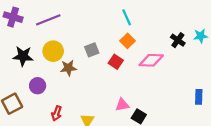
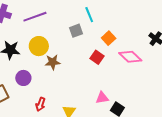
cyan line: (127, 17) -> (89, 15), moved
gray square: (92, 50) -> (76, 31), moved
pink diamond: (151, 60) -> (130, 57), turned 40

